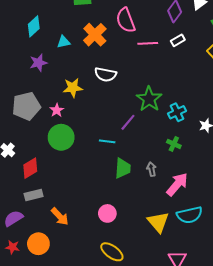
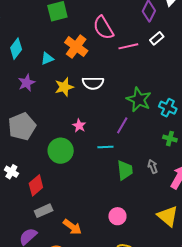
yellow star: (73, 88) -> (64, 87), moved
pink star: (57, 110) -> (79, 126), moved
cyan cross: (177, 112) -> (168, 108), turned -30

